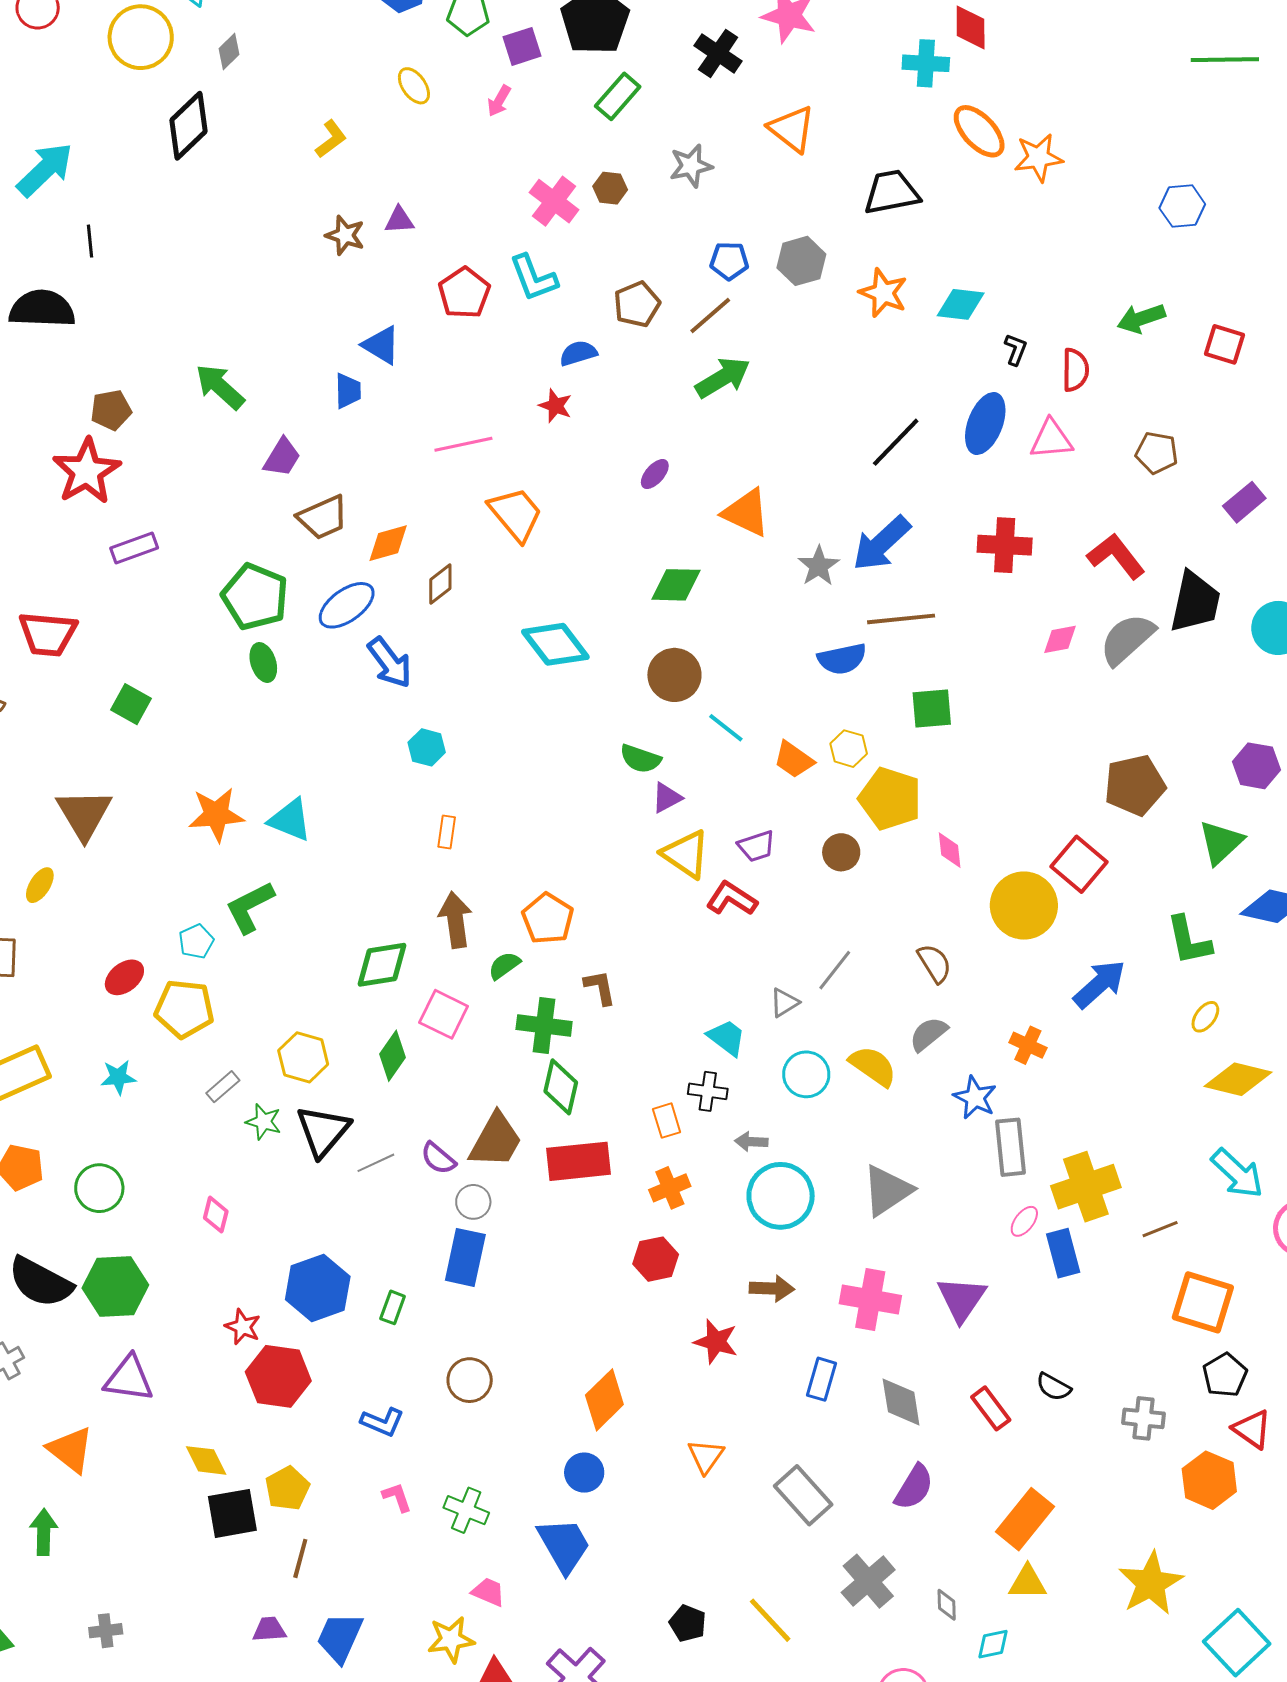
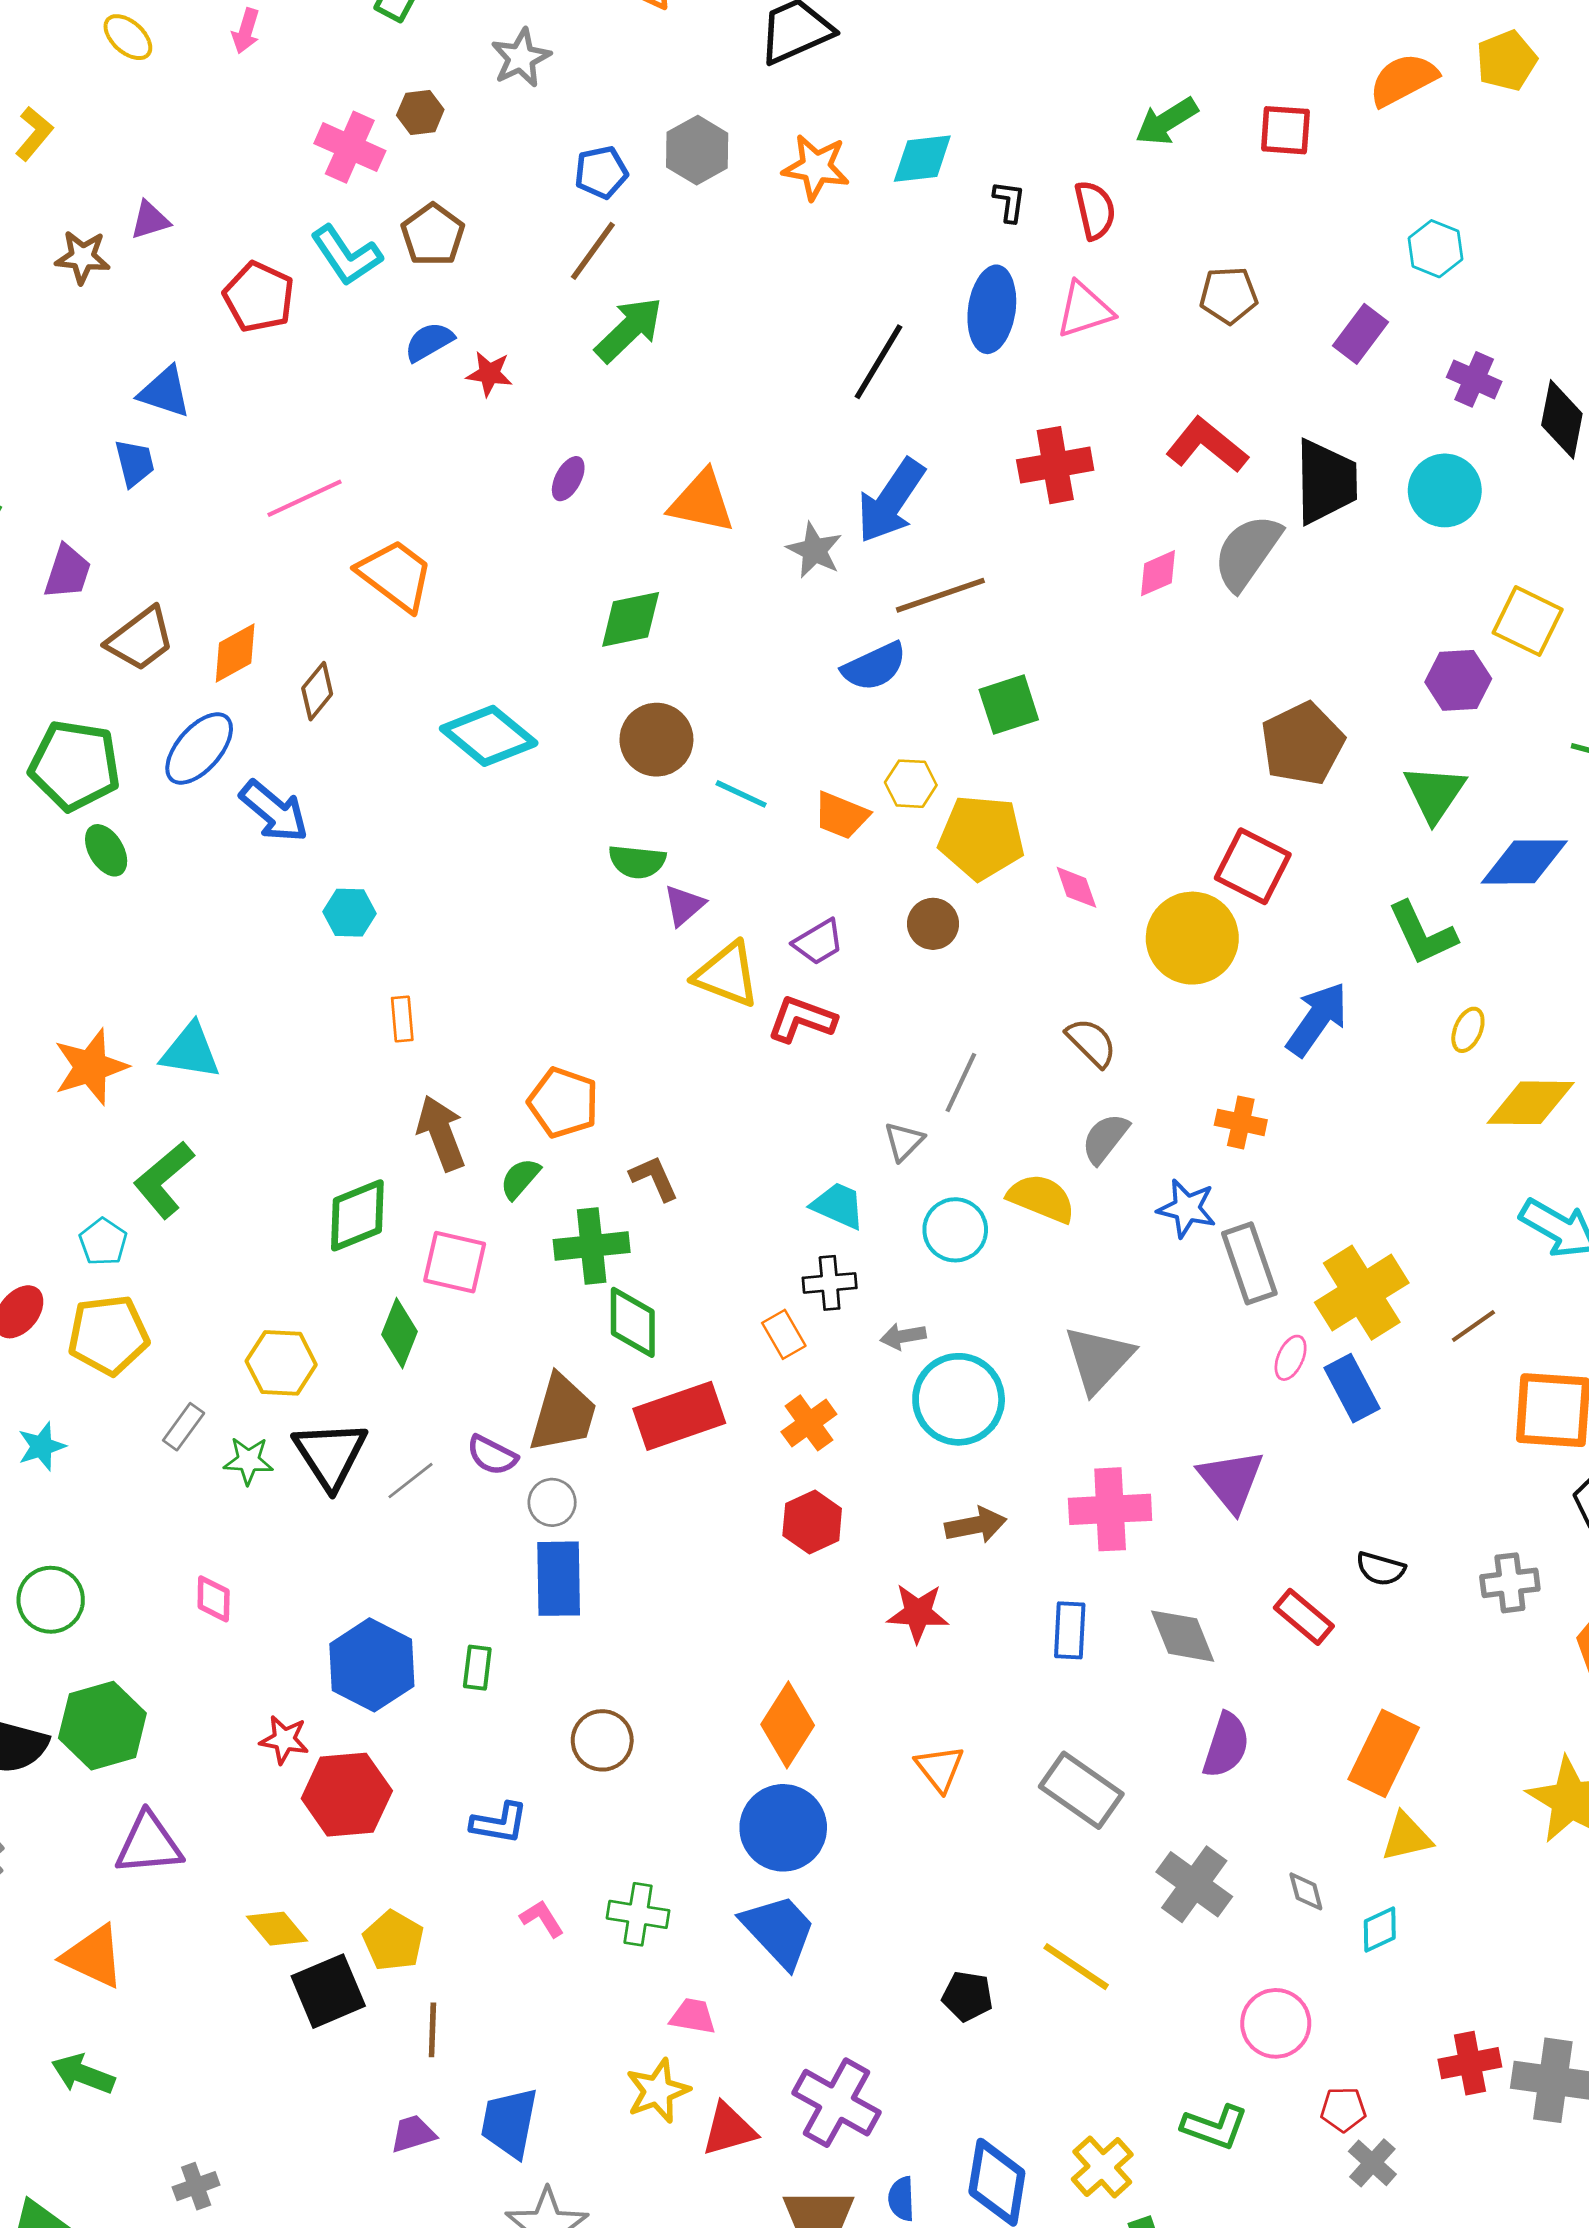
brown pentagon: (637, 304) -> (433, 235), moved
red star: (555, 406) -> (489, 374), moved
blue circle: (584, 1473) -> (783, 1828), size x1.6
green arrow: (44, 1532) -> (83, 2074), turned -57

